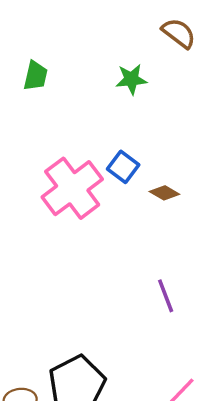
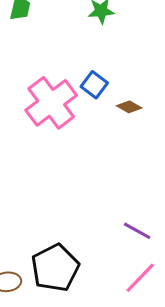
purple line: (166, 296) -> (137, 231), moved, turned -40

